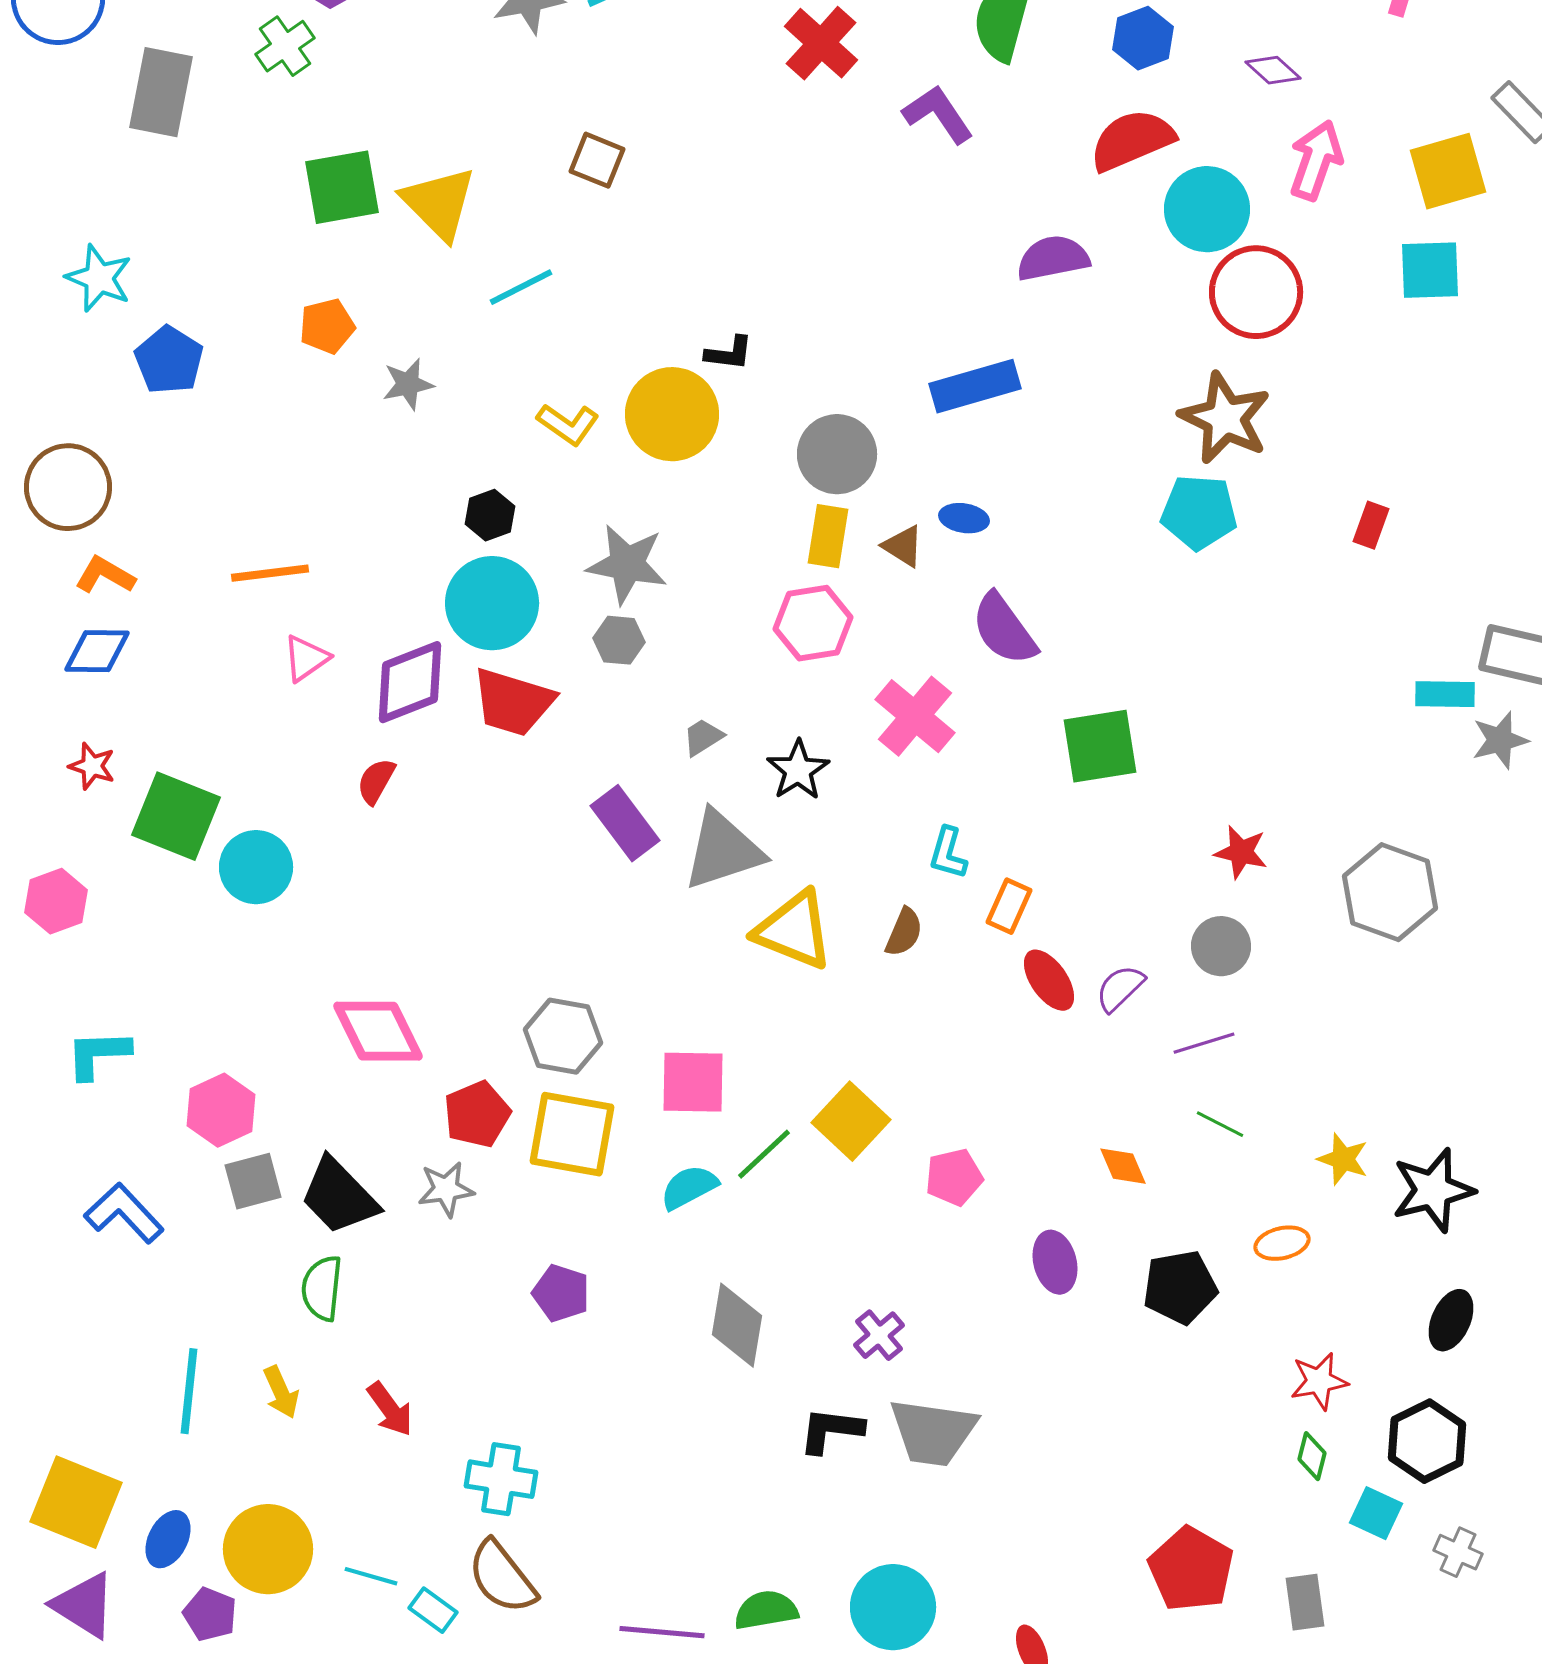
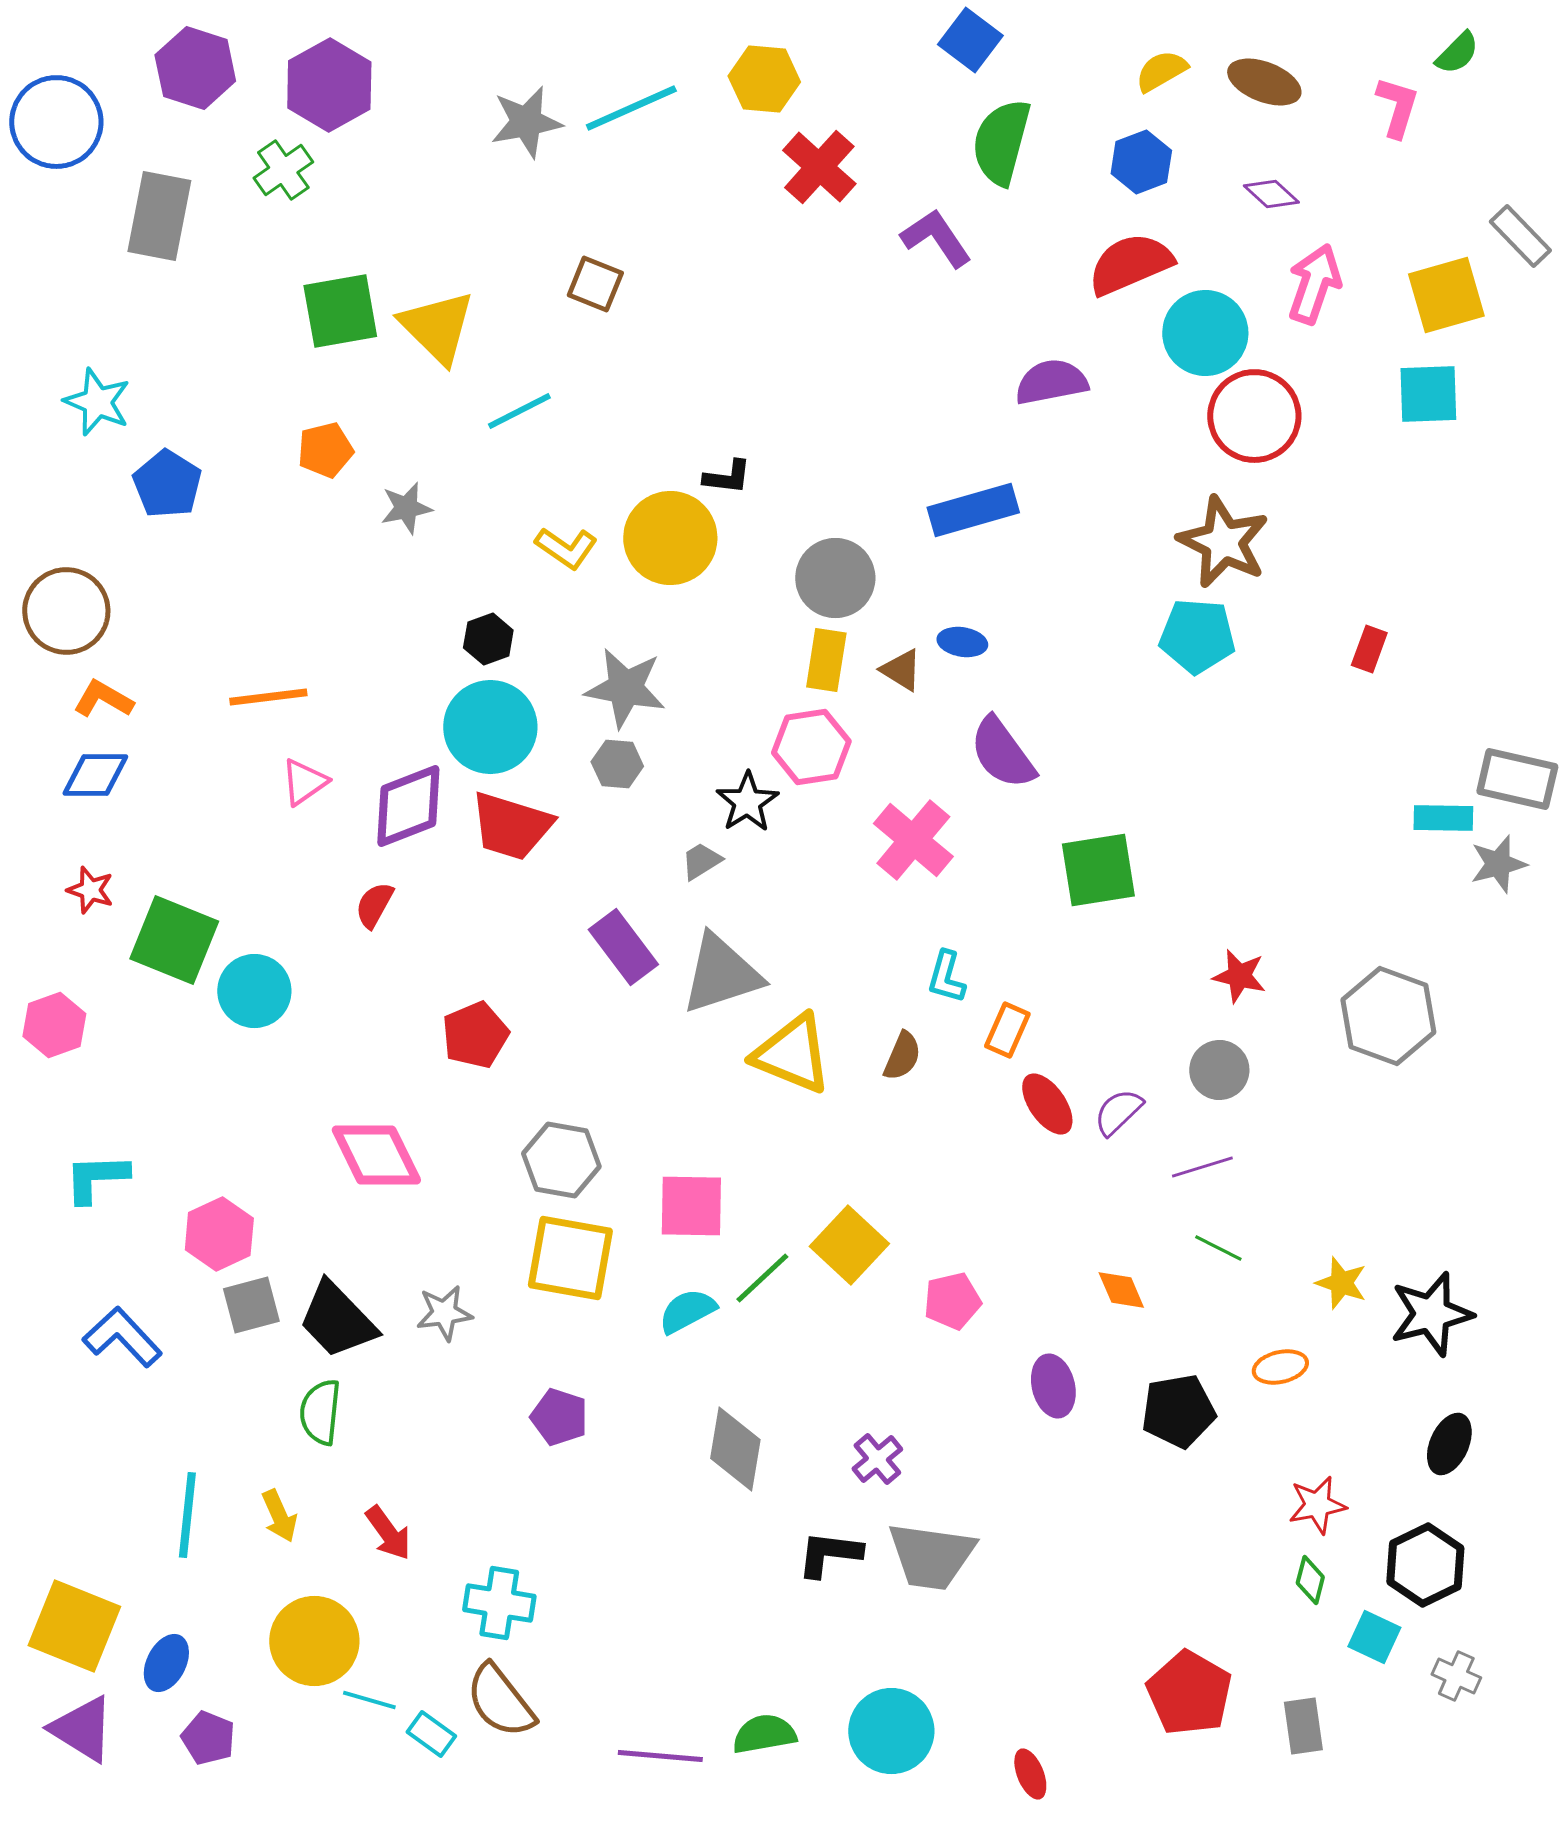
black star: (798, 770) -> (747, 802), moved
red pentagon: (477, 1114) -> (475, 1035), moved
yellow circle: (268, 1549) -> (314, 1641), moved

